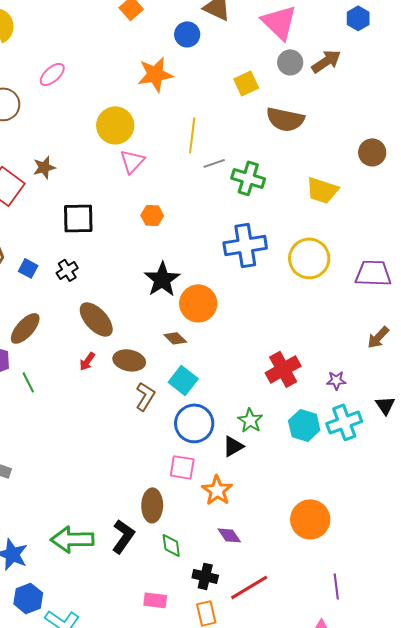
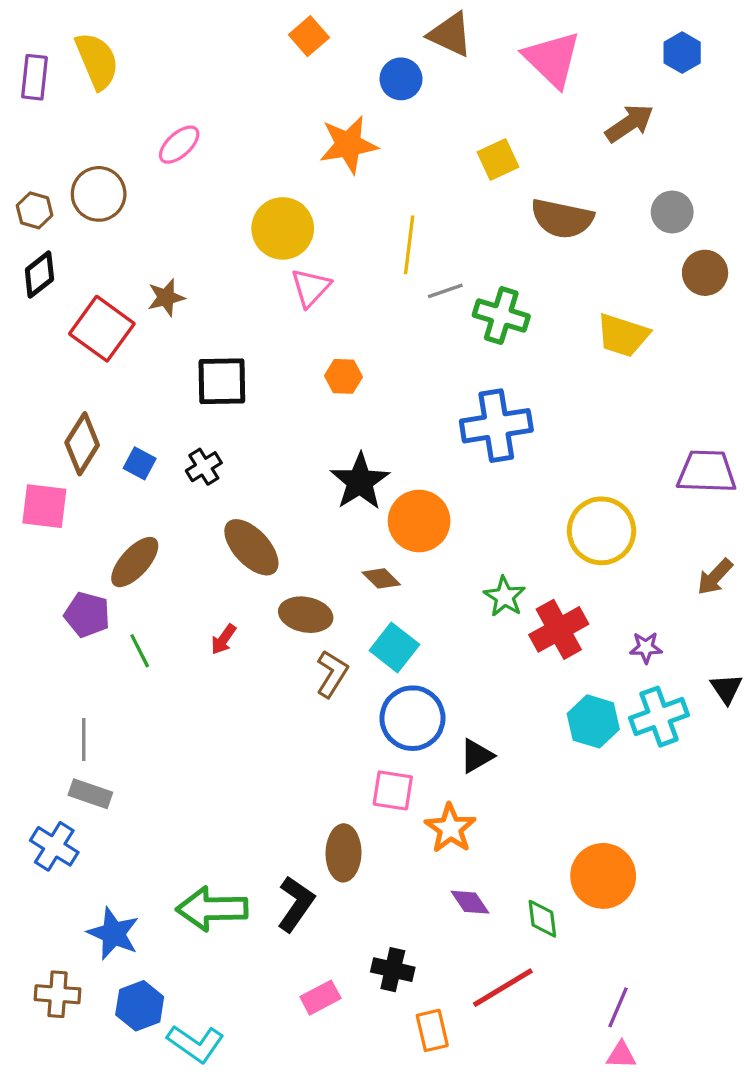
gray circle: (290, 62) -> (672, 212), moved
yellow circle: (309, 258) -> (601, 531), moved
red arrow: (87, 361) -> (223, 639), moved
green star: (250, 420) -> (505, 597), moved
green diamond: (171, 545) -> (542, 919), moved
black cross: (205, 576) -> (393, 970), moved
purple line: (336, 586) -> (618, 1007), moved, turned 30
pink rectangle: (155, 600) -> (320, 998), moved, turned -35

